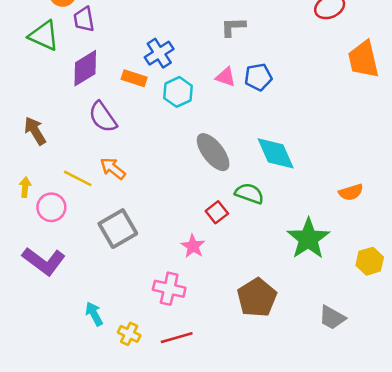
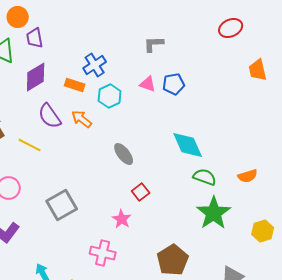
orange trapezoid: (363, 59) -> (258, 70), size x0.7
gray ellipse: (213, 152) -> (124, 154), moved, size x0.7
orange arrow: (113, 168) -> (82, 119), moved
yellow line: (78, 178) -> (30, 145), moved
green semicircle: (249, 193) -> (205, 177), moved

